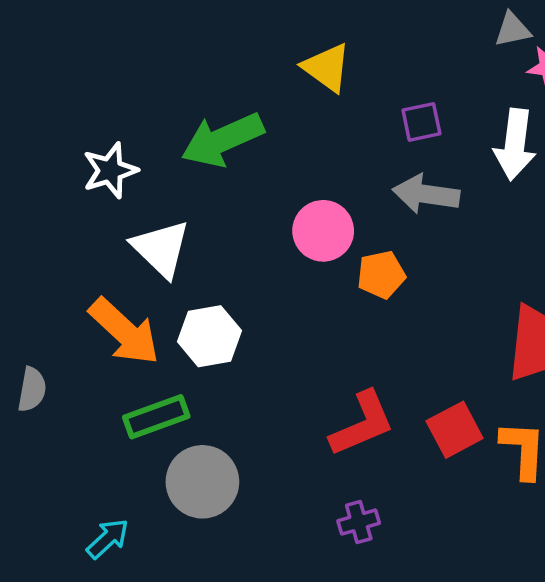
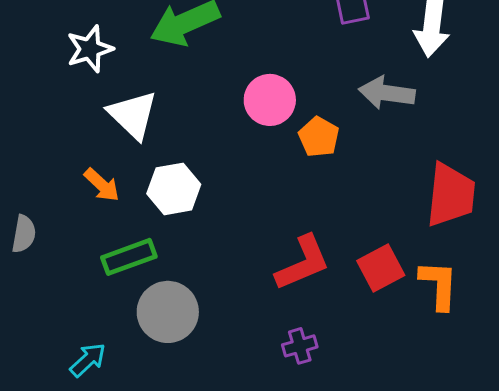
gray arrow: (426, 194) -> (387, 93), moved
orange pentagon: (381, 275) -> (319, 137), turned -30
orange arrow: (124, 331) -> (102, 185), size x0.6

